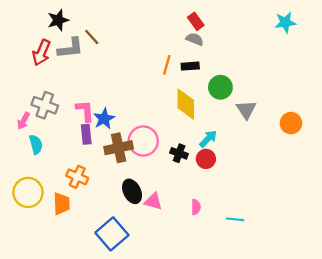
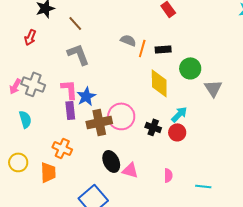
gray semicircle: (195, 39) -> (128, 40), moved
gray L-shape: (70, 48) -> (78, 54), moved, turned -105
red arrow: (41, 53) -> (30, 37), size x0.7
pink arrow: (23, 121) -> (15, 86), moved
yellow circle: (28, 192) -> (18, 162), size x0.7

